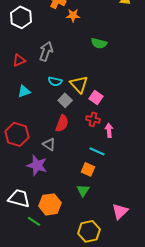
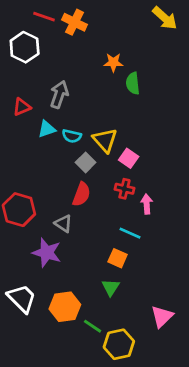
orange star: (73, 15) -> (113, 62), moved
green semicircle: (99, 43) -> (133, 83), turned 70
cyan triangle: (24, 91) -> (47, 129), moved
white trapezoid: (19, 198) -> (22, 298), turned 30
green line: (34, 221) -> (93, 326), moved

